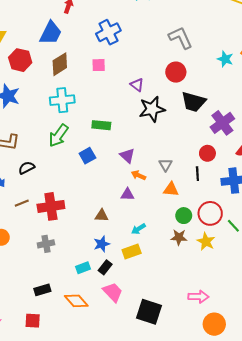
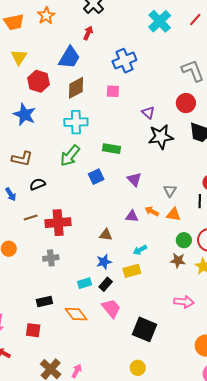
orange arrow: (138, 175) -> (152, 211), moved
pink arrow: (199, 297) -> (184, 302), moved

